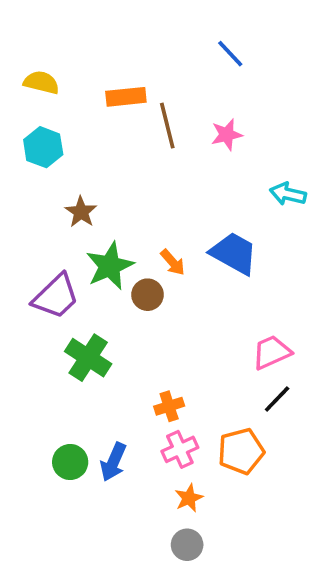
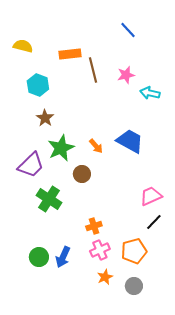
cyan hexagon: (43, 147) -> (38, 85), moved
cyan arrow: (288, 194) -> (150, 93), moved
brown circle: (148, 295) -> (82, 174), moved
gray circle: (187, 545) -> (134, 286), moved

